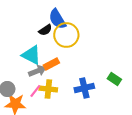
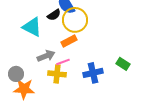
cyan triangle: (31, 55) -> (32, 27), moved
orange rectangle: (51, 64) -> (69, 41), moved
pink line: (35, 91) -> (63, 62), moved, turned 32

